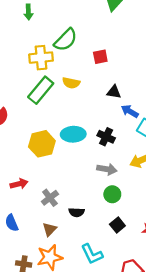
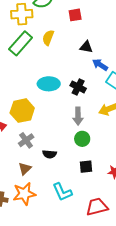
yellow semicircle: (71, 83) -> (48, 38), turned 98
yellow hexagon: (42, 144) -> (22, 111), moved
gray arrow: (107, 169) -> (78, 116), turned 78
black square: (117, 225) -> (86, 167), turned 32

